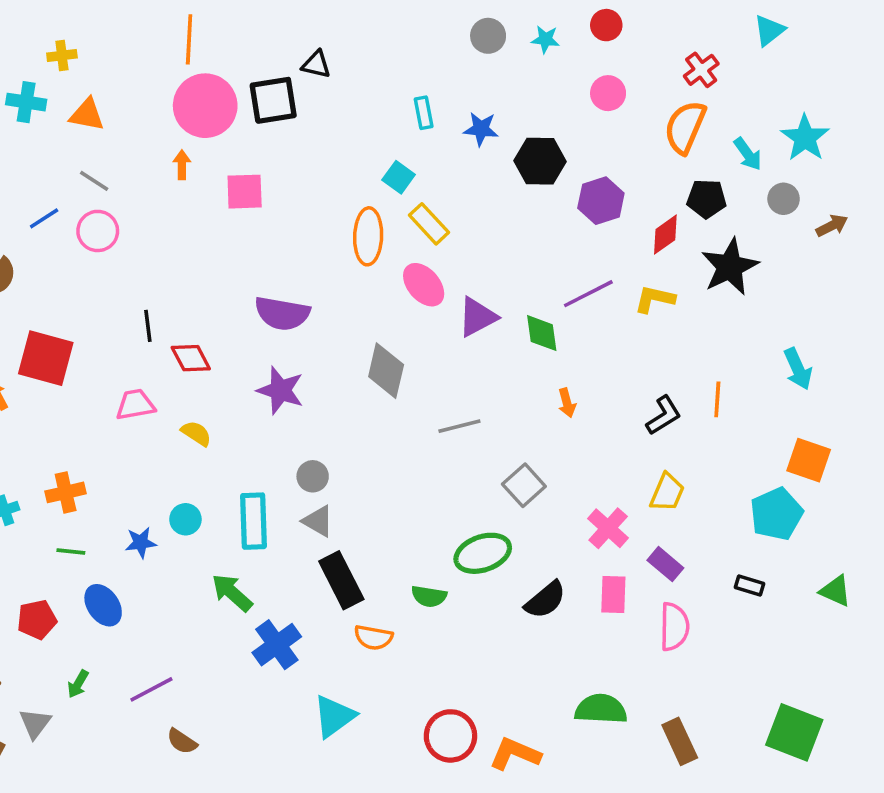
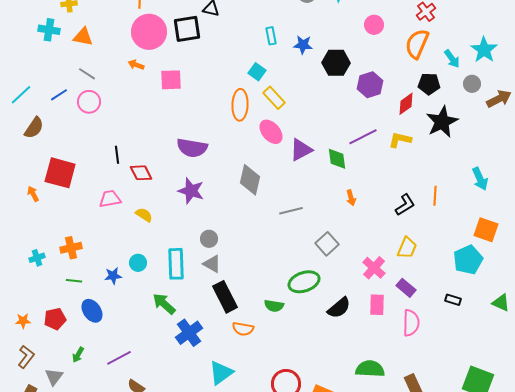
orange arrow: (182, 165) -> (136, 65), turned -70
brown arrow: (832, 226) -> (499, 99), size x1.4

